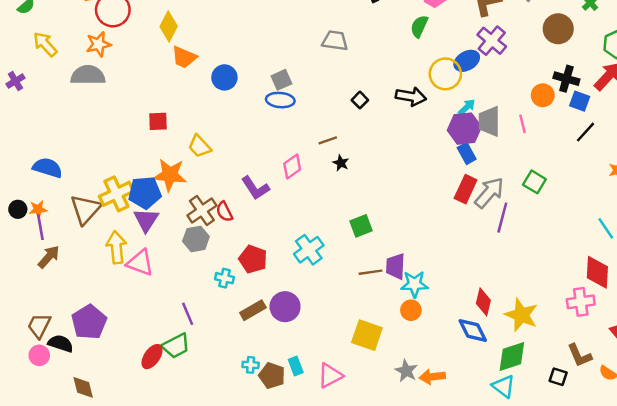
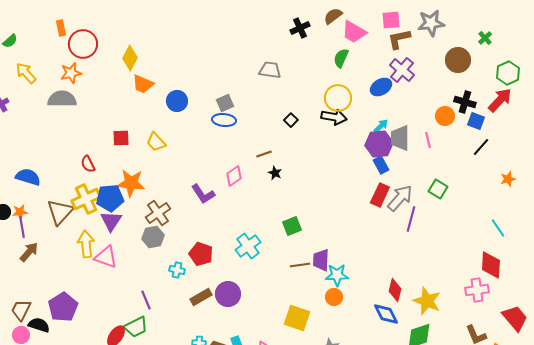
yellow circle: (445, 74) -> (338, 98), moved
yellow trapezoid: (200, 146) -> (156, 142), moved
red semicircle: (224, 212) -> (88, 164), moved

